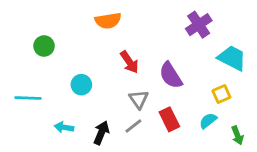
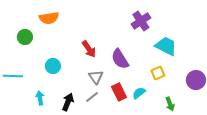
orange semicircle: (108, 21) -> (49, 18), moved
cyan semicircle: (208, 121) -> (139, 93), moved
cyan arrow: (64, 127) -> (40, 98), turned 72

